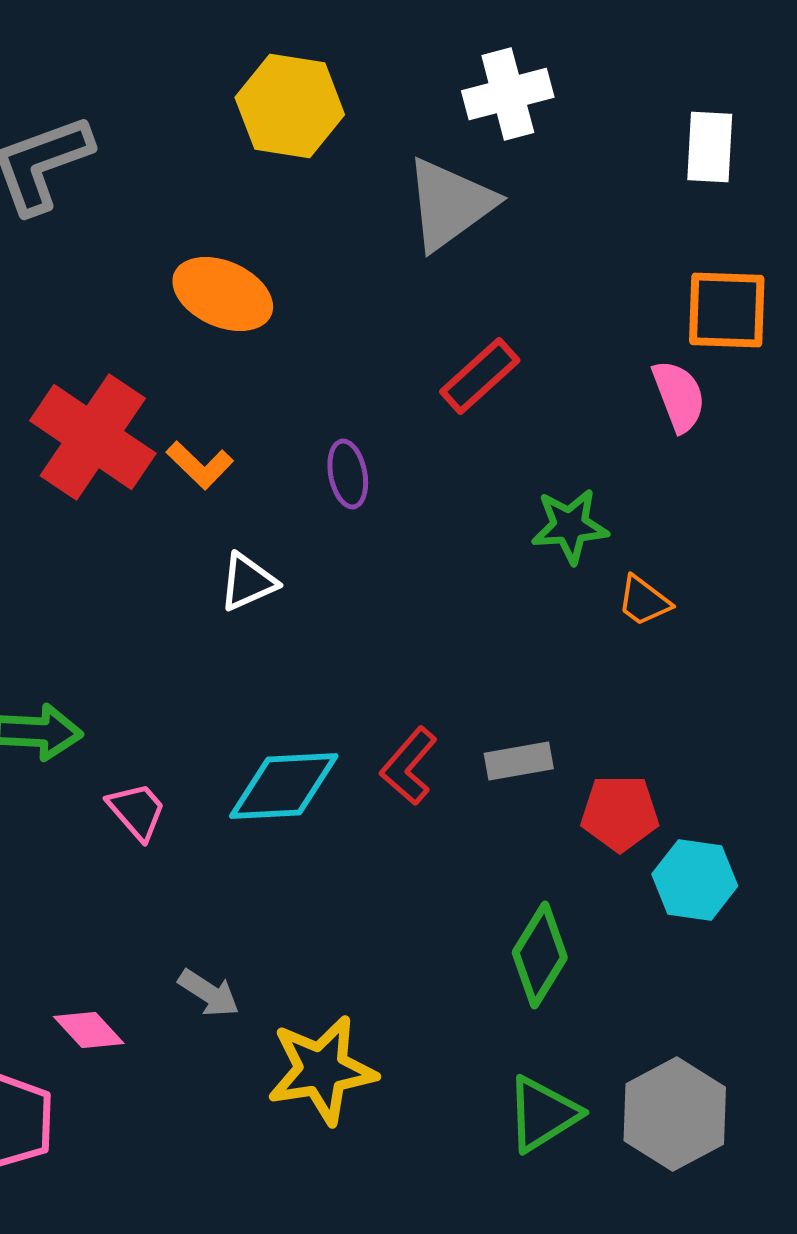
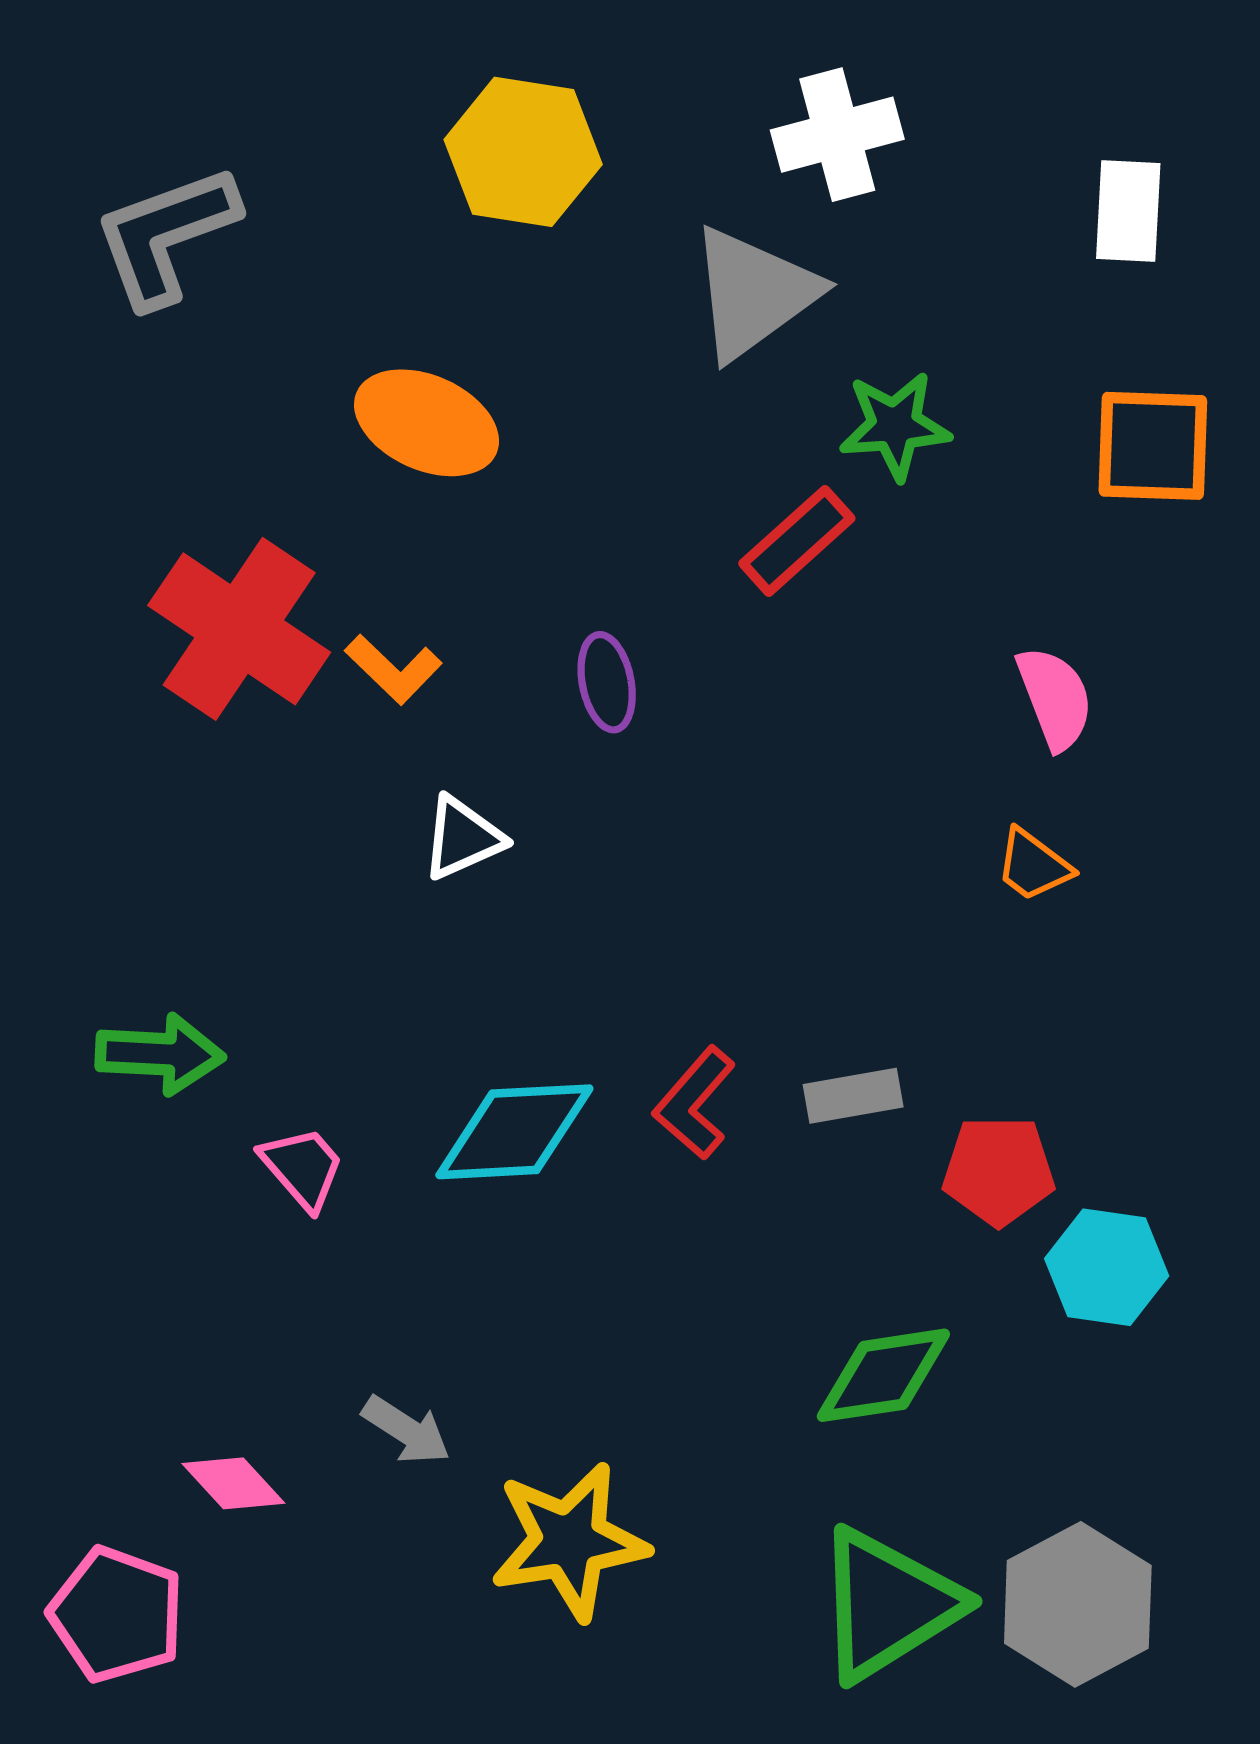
pink semicircle: (679, 396) -> (1055, 698), moved
green star: (570, 526) -> (895, 426), moved
green diamond: (540, 955) -> (883, 1375), turned 50
green triangle: (543, 1114) -> (888, 1604), size x1.4

